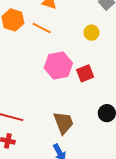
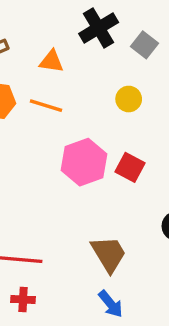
red square: (85, 73) -> (130, 167), turned -30

